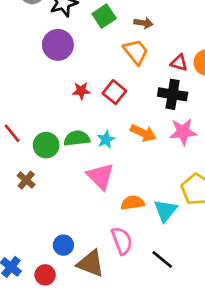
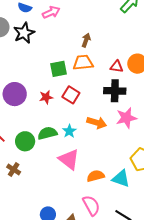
green square: (104, 16) -> (59, 69), moved, turned 30
brown arrow: (144, 23) -> (86, 40), turned -72
purple circle: (58, 45) -> (15, 94), moved
orange trapezoid: (136, 52) -> (83, 63), turned -50
cyan triangle: (165, 211) -> (121, 179), turned -42

